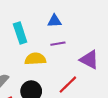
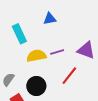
purple line: (58, 44) -> (57, 52), moved

